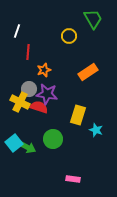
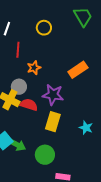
yellow circle: (69, 36) -> (44, 28), moved
purple star: (47, 94) -> (53, 95), moved
yellow rectangle: (78, 115) -> (53, 122), moved
green circle: (53, 139) -> (45, 155), moved

